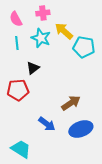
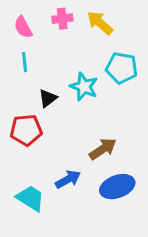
yellow arrow: (64, 31) -> (100, 23), moved
cyan star: (41, 38) -> (84, 87), moved
blue arrow: (47, 124) -> (68, 179), turned -66
cyan trapezoid: (21, 149) -> (30, 198), moved

